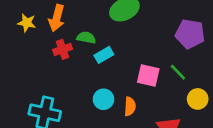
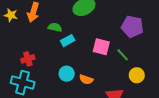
red cross: (63, 49) -> (28, 59), moved
pink square: (148, 75) -> (101, 47), moved
orange semicircle: (130, 106) -> (86, 79), turned 104

